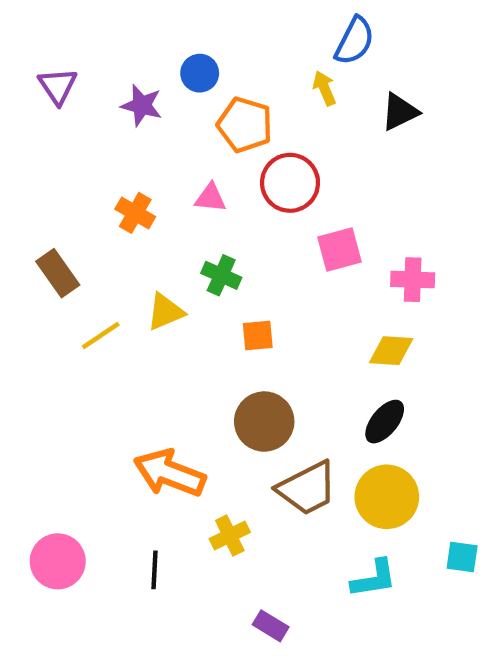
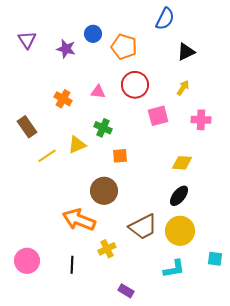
yellow arrow: (324, 88) -> (183, 88), moved, turned 56
orange pentagon: (245, 125) -> (124, 47), moved
pink cross: (413, 280) -> (201, 120), moved
brown circle: (264, 422) -> (104, 191), moved

